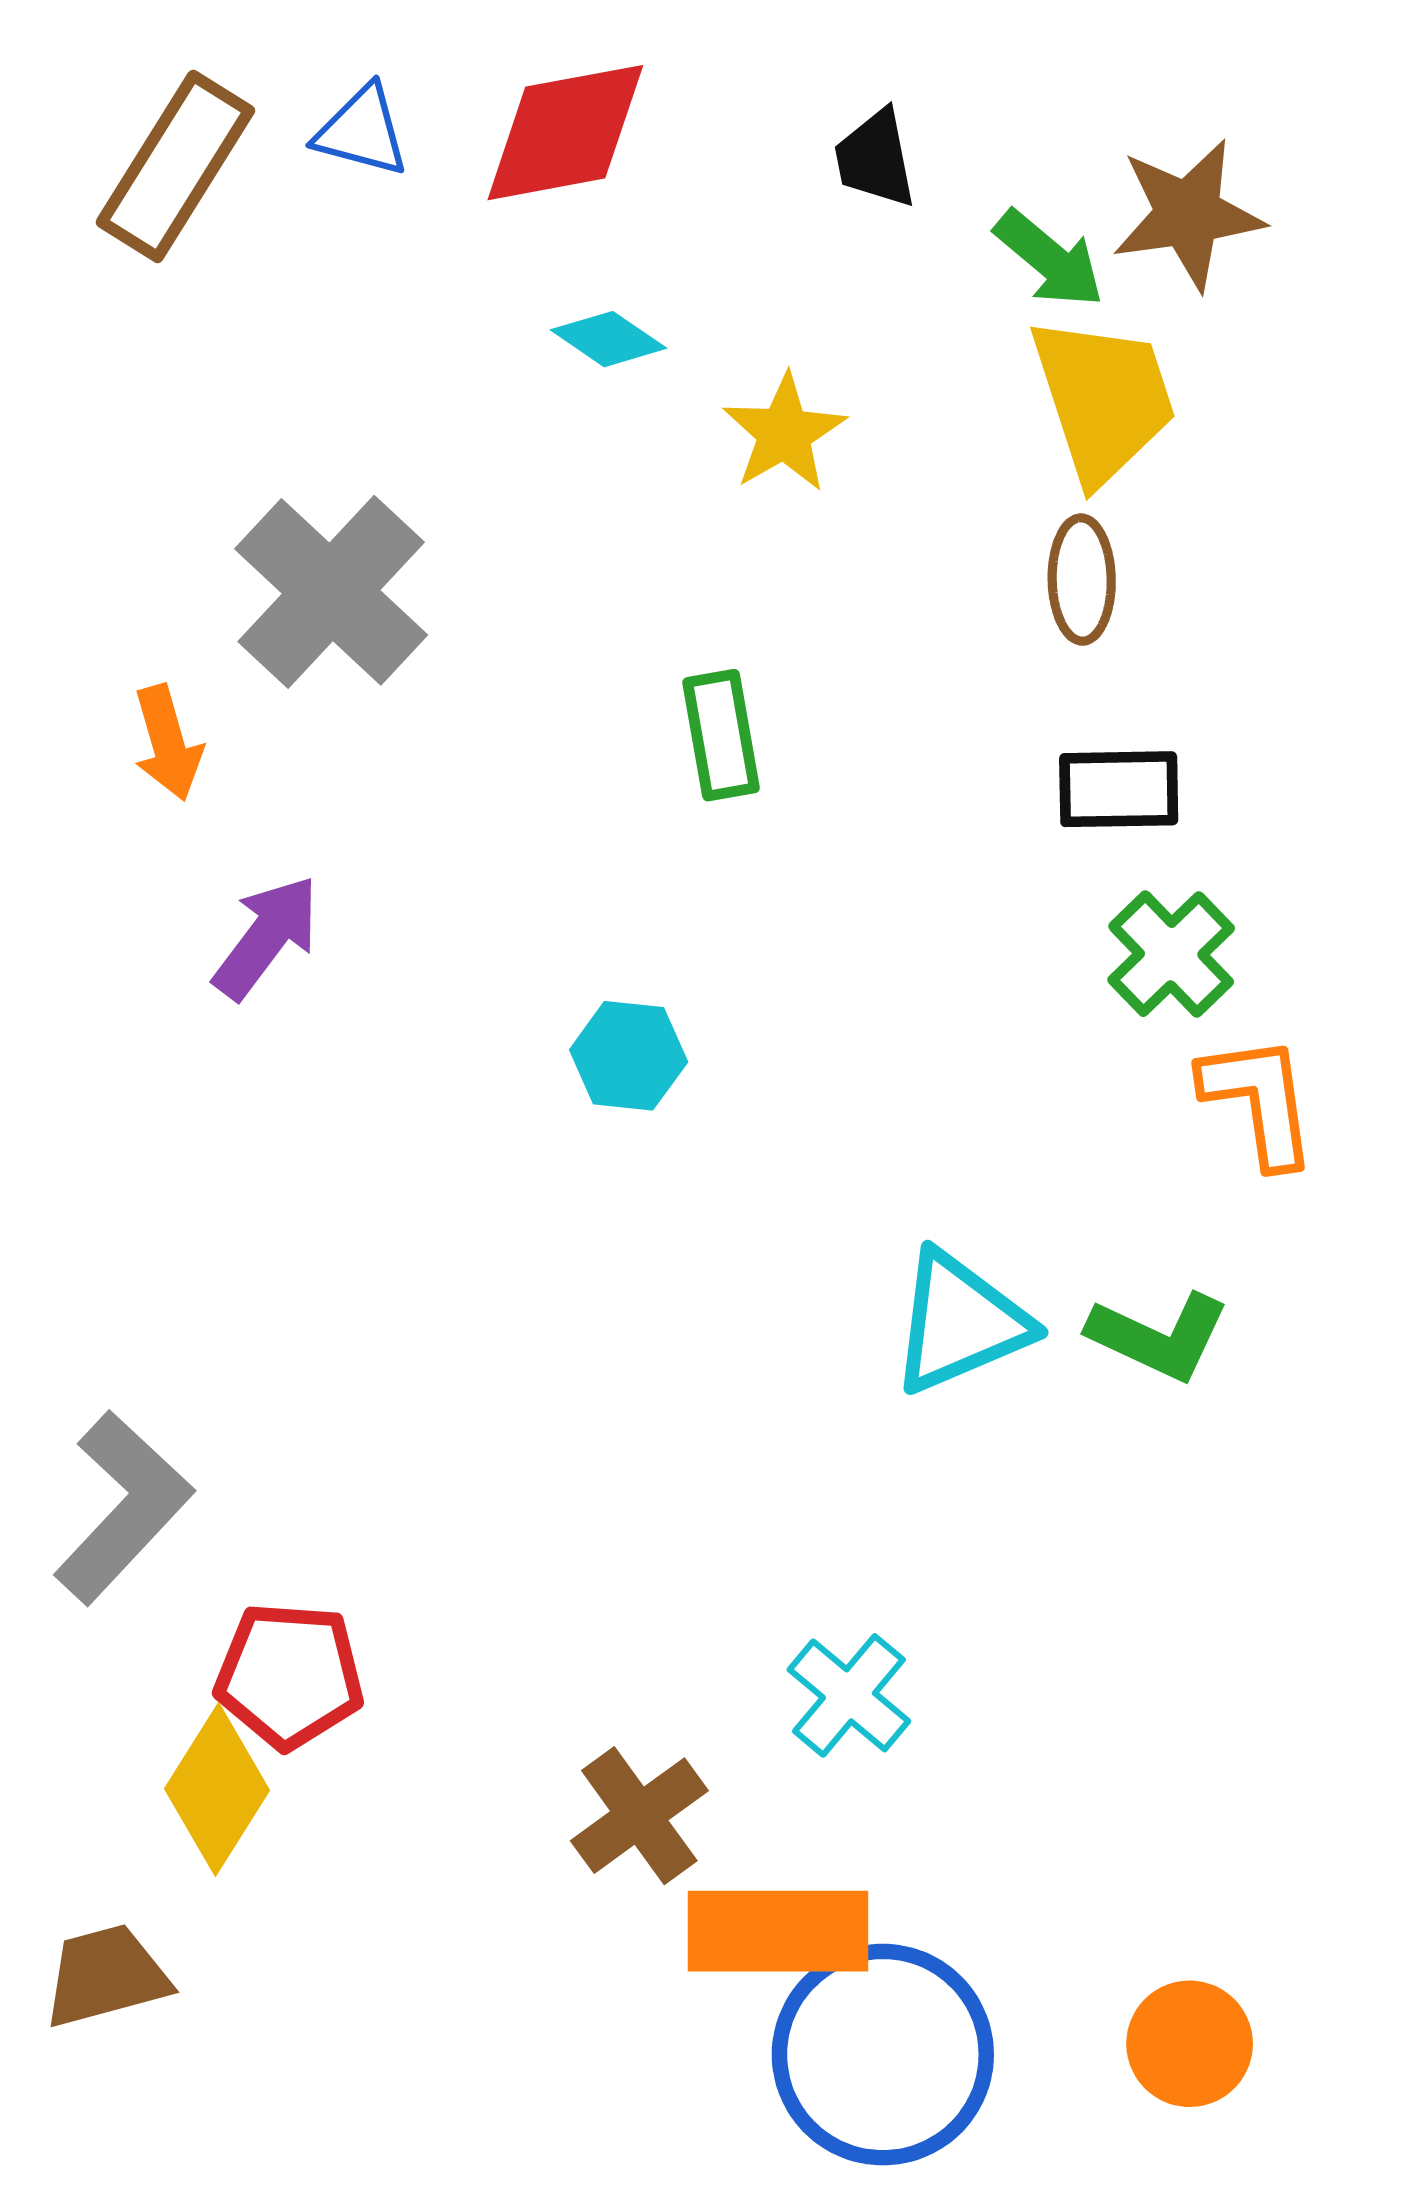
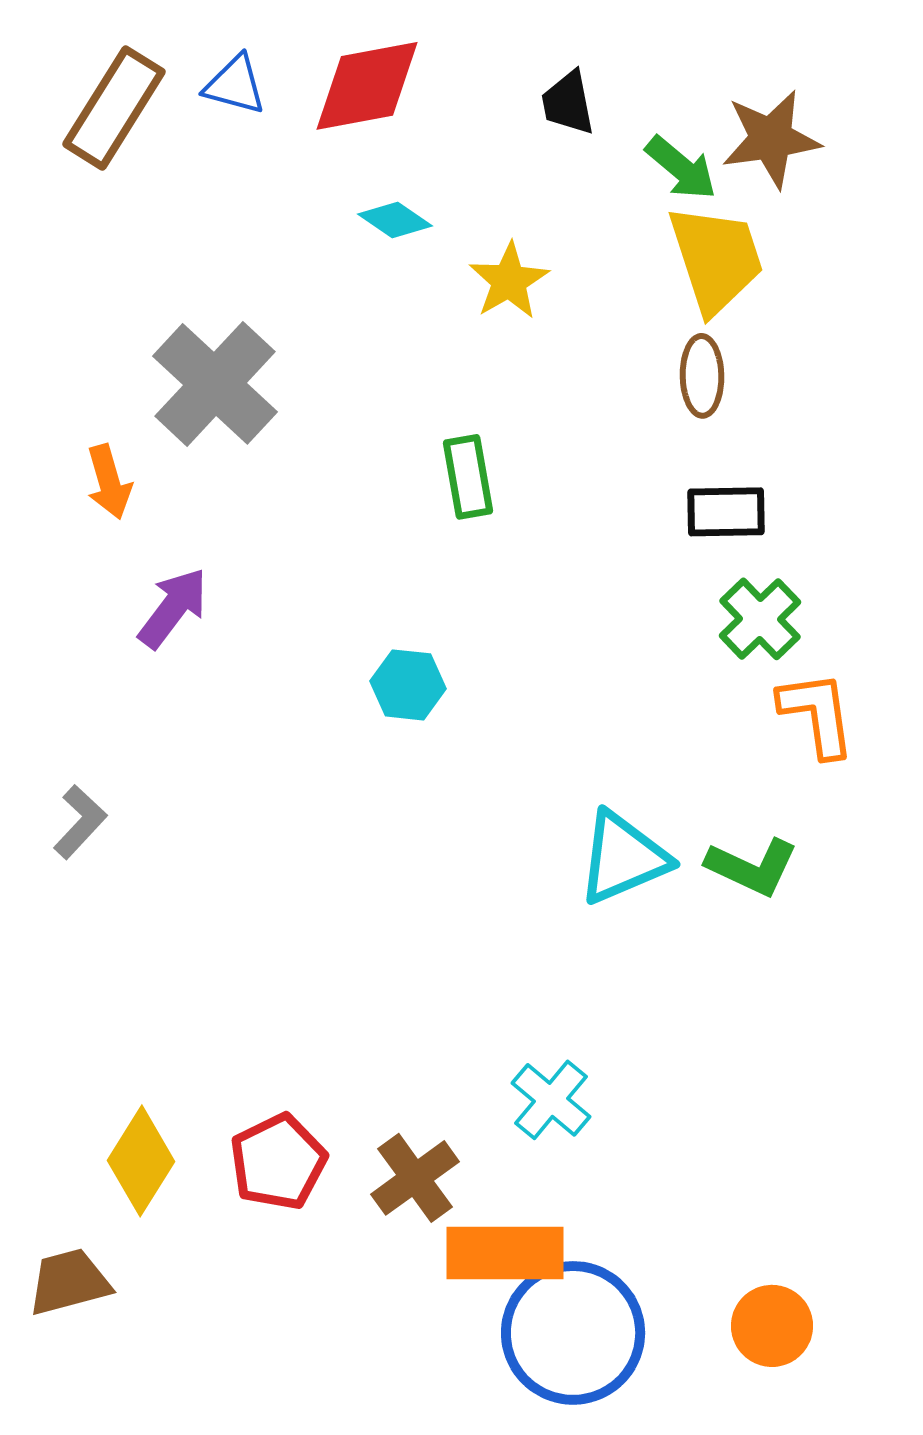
gray L-shape: (123, 1507) -> (80, 822), moved, size x0.6
red pentagon: (289, 1675) -> (278, 1162), moved, turned -30

